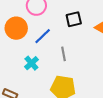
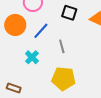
black square: (74, 19) -> (69, 13), turned 35

